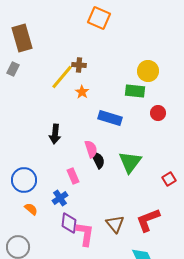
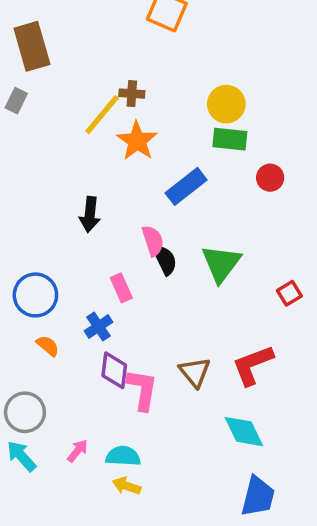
yellow circle: (148, 71) -> (226, 104), moved
orange star: (82, 92) -> (137, 141), size x1.6
blue rectangle: (110, 118) -> (186, 186), turned -55

